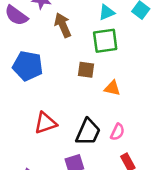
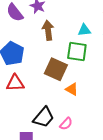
brown square: (86, 70) -> (56, 69), size x1.6
red triangle: (45, 123) -> (15, 83), moved

